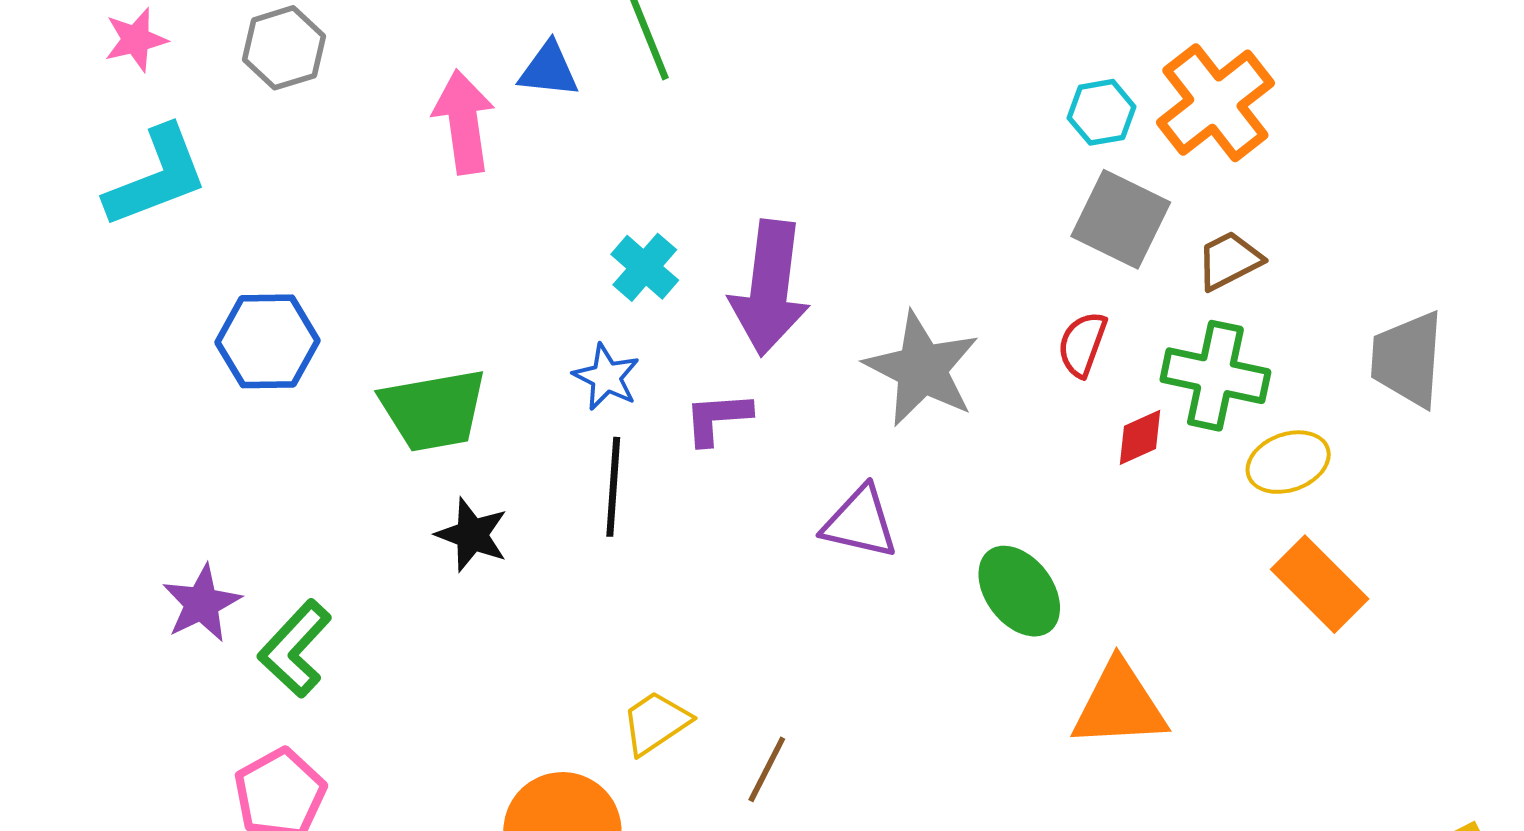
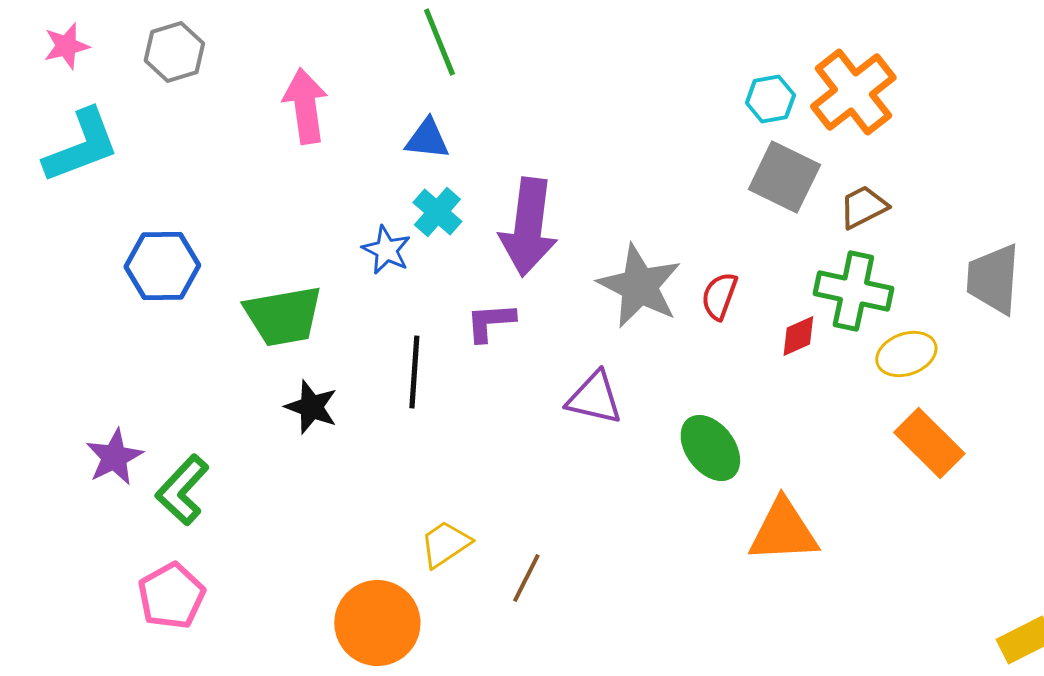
blue triangle: (549, 70) -> (427, 139), moved
red semicircle: (1082, 344) -> (719, 296), moved
blue star: (606, 377) -> (386, 250), moved

